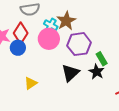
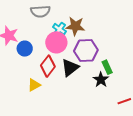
brown star: (66, 21) -> (75, 26), turned 30
red diamond: (21, 33) -> (48, 66), moved
black triangle: (70, 73) -> (70, 68), moved

